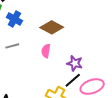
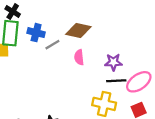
gray line: (12, 46) -> (52, 45), moved
black line: (73, 80) -> (116, 81), turned 54

